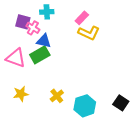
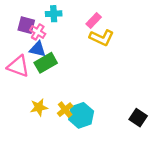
blue triangle: (44, 41) -> (38, 49), moved
yellow star: (21, 94) -> (39, 107), moved
cyan hexagon: (85, 106) -> (81, 115), moved

